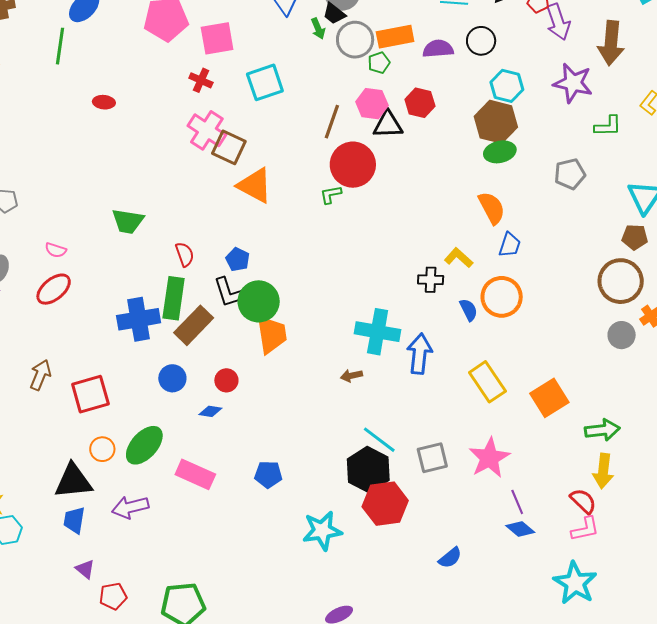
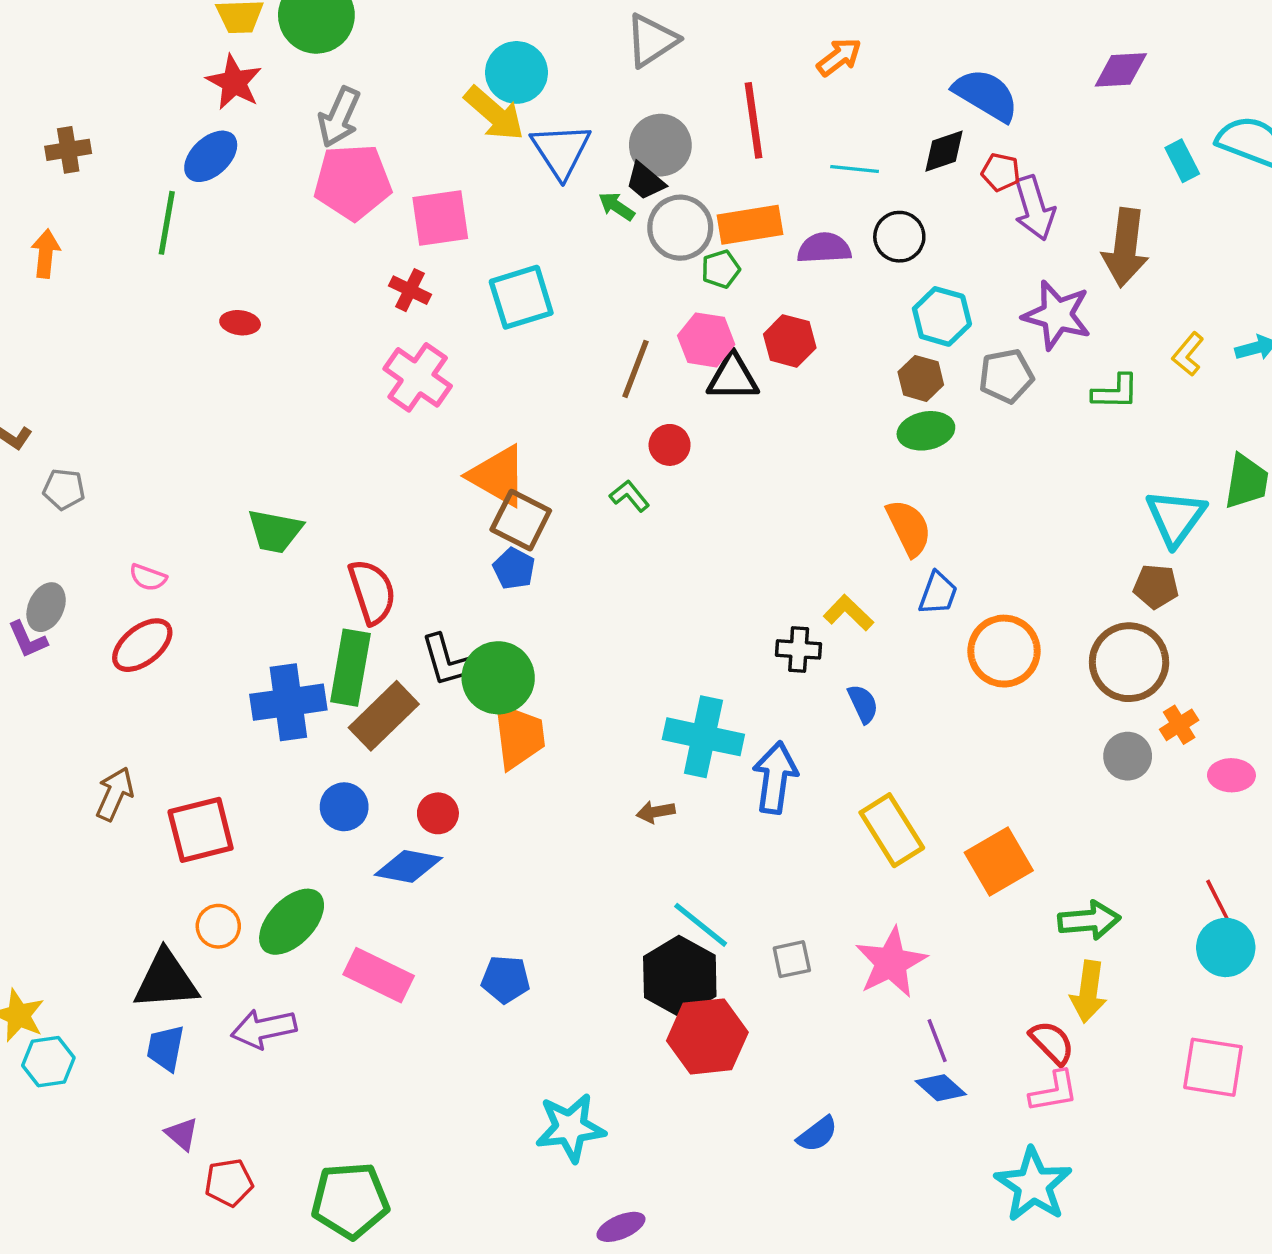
green arrow: (318, 29) -> (617, 206), turned 145
brown hexagon: (496, 122) -> (921, 378), size x0.6
brown square: (229, 147) -> (521, 520), moved
red circle: (353, 165) -> (670, 445), size x0.5
gray pentagon: (570, 174) -> (1006, 376), moved
green L-shape: (331, 195) -> (630, 496), turned 60
red semicircle: (185, 254) -> (372, 592), size x1.5
blue pentagon: (238, 259) -> (514, 569), moved
orange circle: (502, 297) -> (1004, 651), moved
blue diamond: (210, 411) -> (408, 866), size x1.6
gray square: (432, 458) -> (792, 959), size x0.7
cyan star: (322, 531) -> (570, 1128), moved

